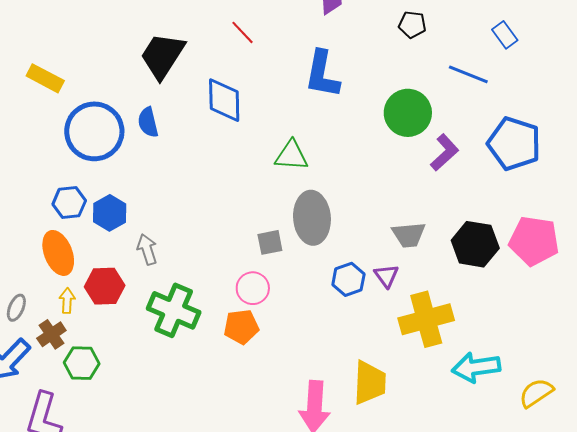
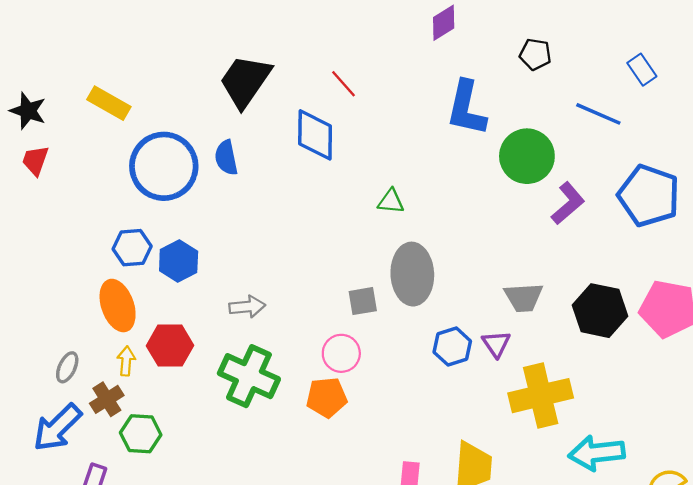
red line: (242, 32) -> (344, 84), moved
blue L-shape: (322, 74) -> (466, 108), moved
green triangle: (291, 156) -> (391, 201), size x0.7
gray arrow: (147, 249) -> (247, 307), moved, turned 100

